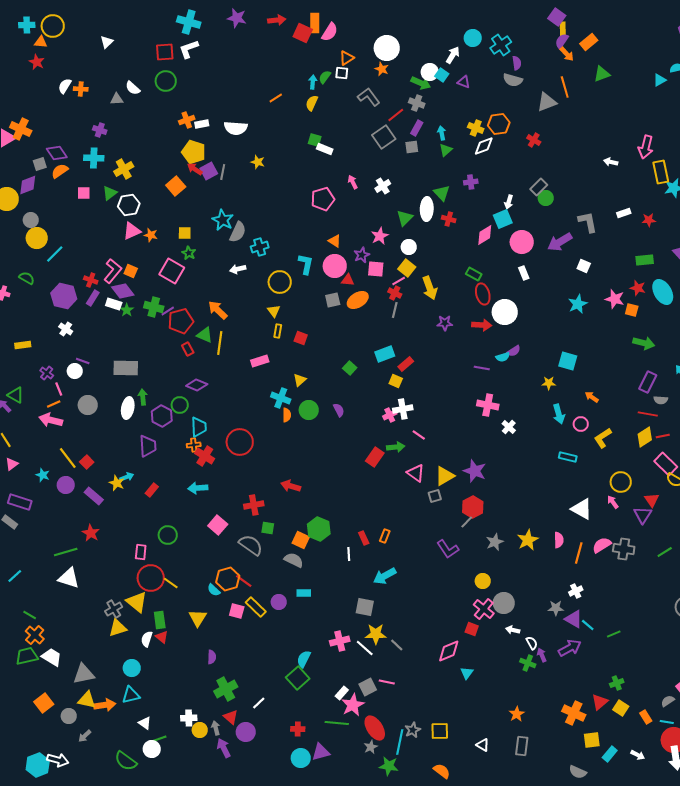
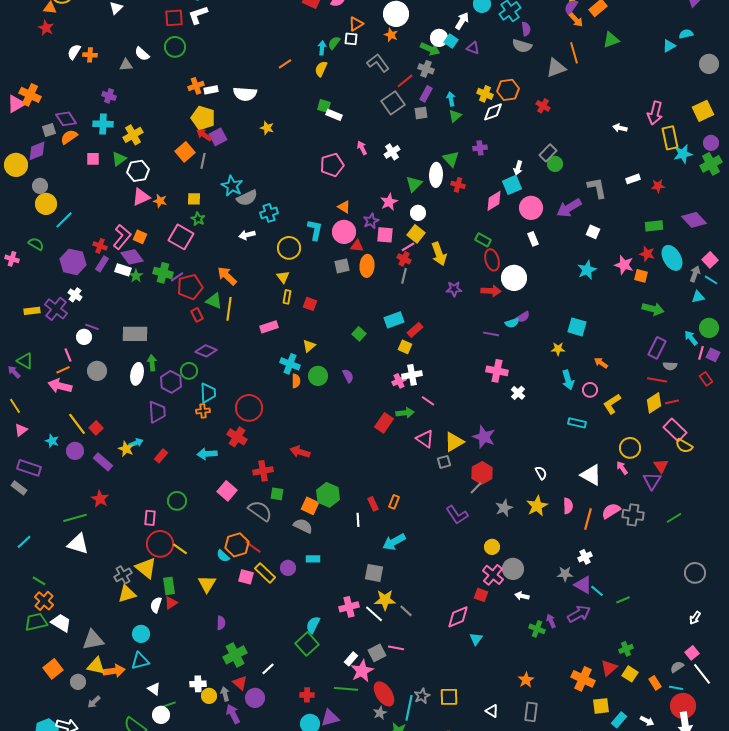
gray line: (223, 172) -> (203, 161), moved
gray semicircle: (238, 232) -> (247, 198), turned 40
orange ellipse: (358, 300) -> (367, 266), turned -55
purple cross: (47, 373) -> (56, 309), moved, size x1.6
red cross: (205, 456) -> (237, 437), moved
red triangle: (162, 637) -> (171, 603), turned 48
white semicircle: (532, 643) -> (541, 473), moved

